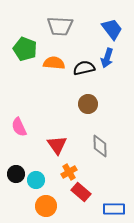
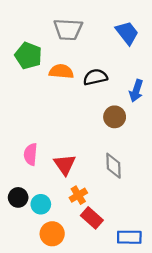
blue arrow: (107, 58) -> (136, 91), moved
brown circle: (88, 104) -> (115, 117), moved
pink semicircle: (19, 127) -> (31, 154), moved, turned 30

